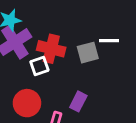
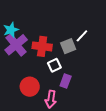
white line: (109, 41) -> (82, 36), turned -40
white square: (39, 66) -> (54, 65), moved

